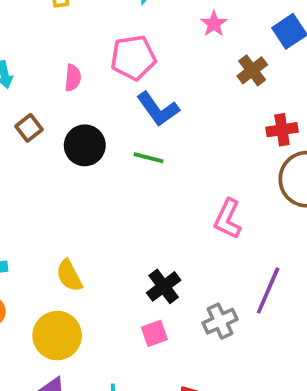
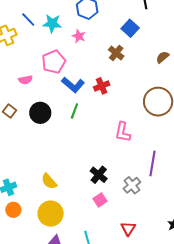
pink star: (214, 24) -> (79, 36), moved
pink semicircle: (73, 78) -> (25, 80), turned 88
red cross: (282, 130) -> (102, 86), moved
green line: (149, 158) -> (74, 111), turned -70

